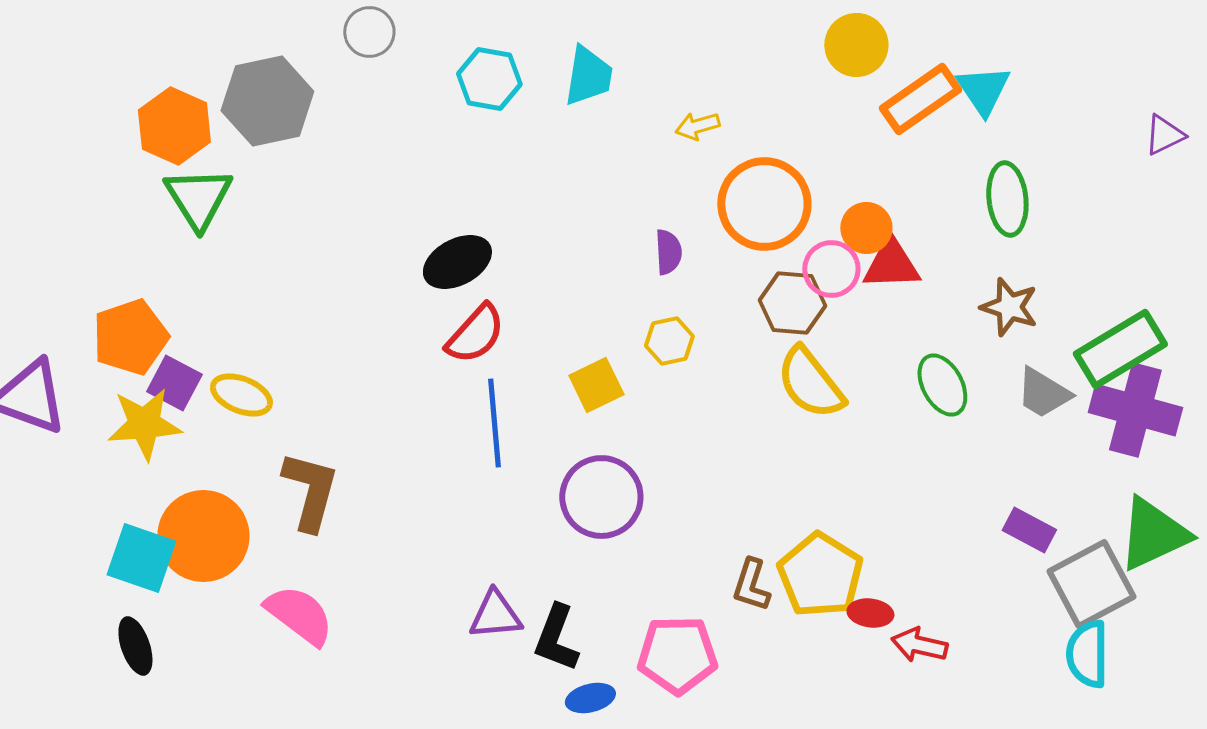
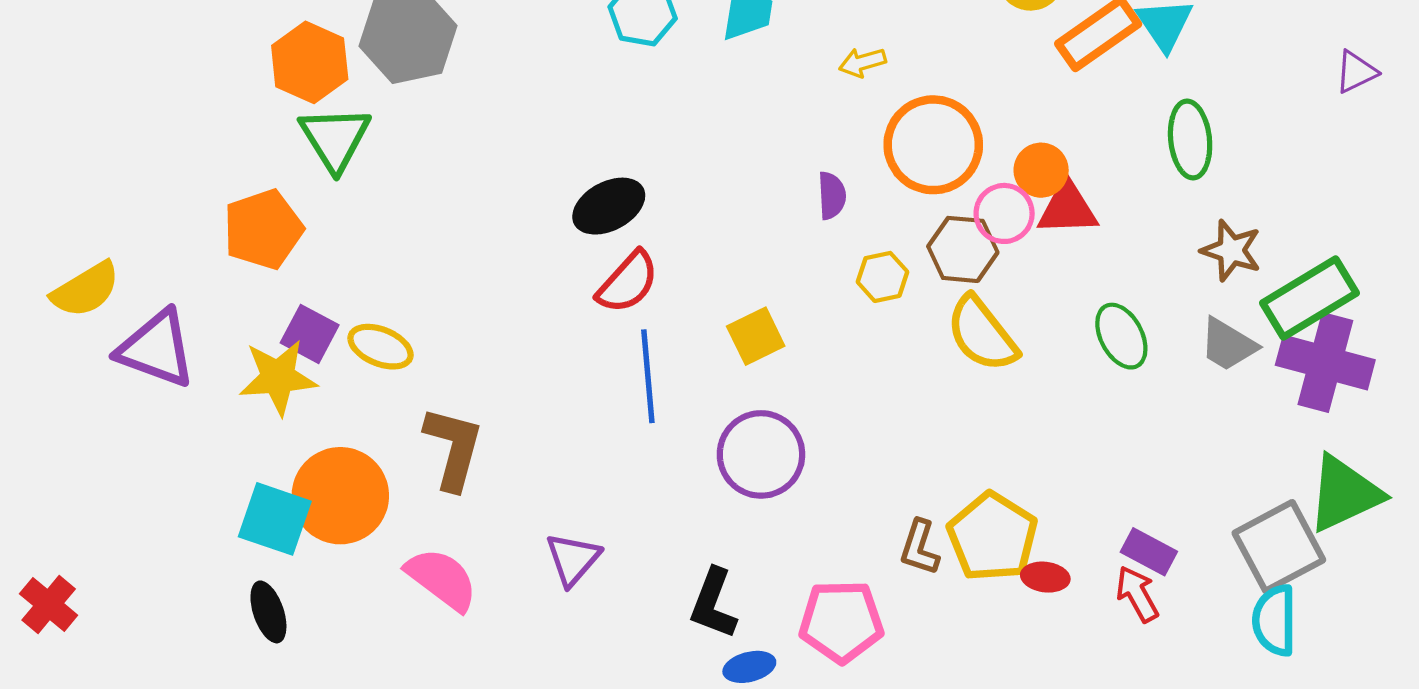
brown star: (1009, 307) -> (1231, 250), moved
orange pentagon: (130, 337) -> (263, 229), moved
yellow hexagon: (669, 341) -> (883, 277), moved
purple rectangle: (1029, 530) -> (1149, 552), moved
purple triangle: (495, 615) -> (573, 559), moved, turned -44
red arrow: (919, 645) -> (1137, 594), moved, turned 48

